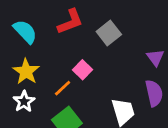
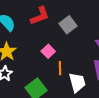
orange line: (63, 88) -> (60, 68), moved, turned -48

